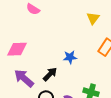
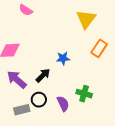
yellow triangle: (93, 18) -> (86, 19), size x1.5

